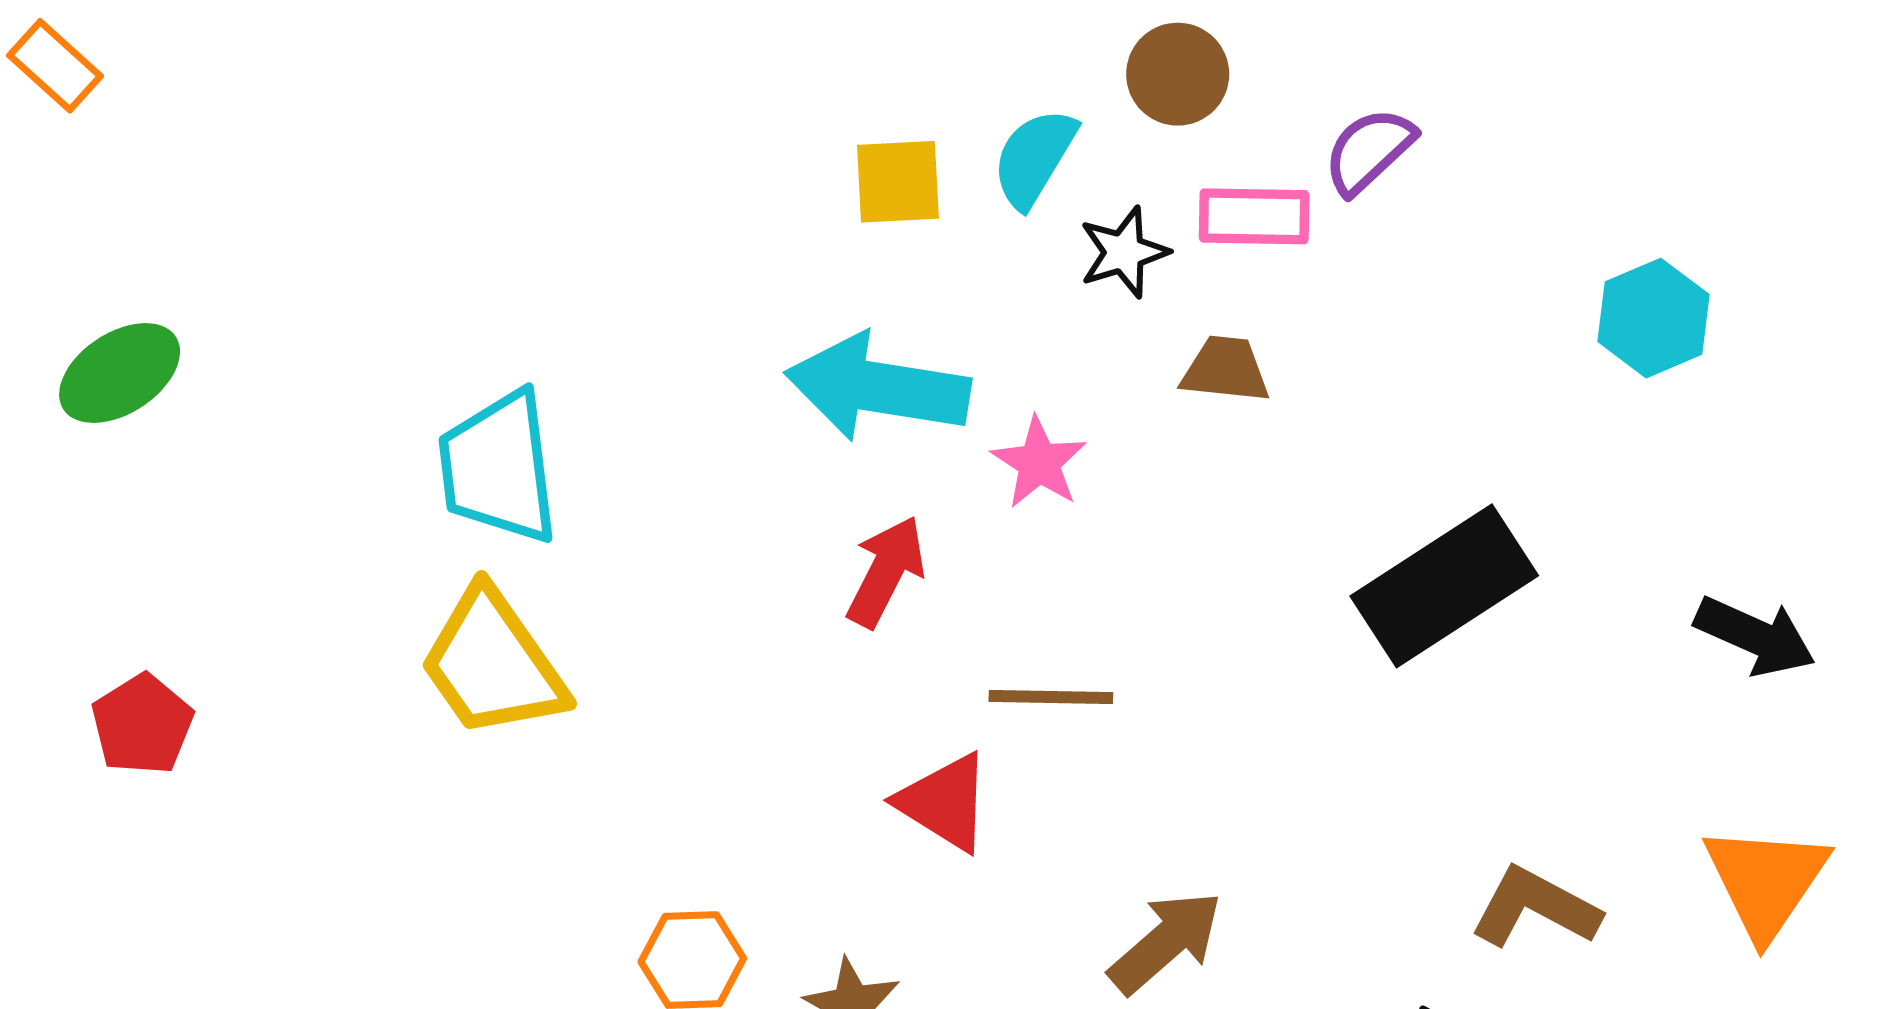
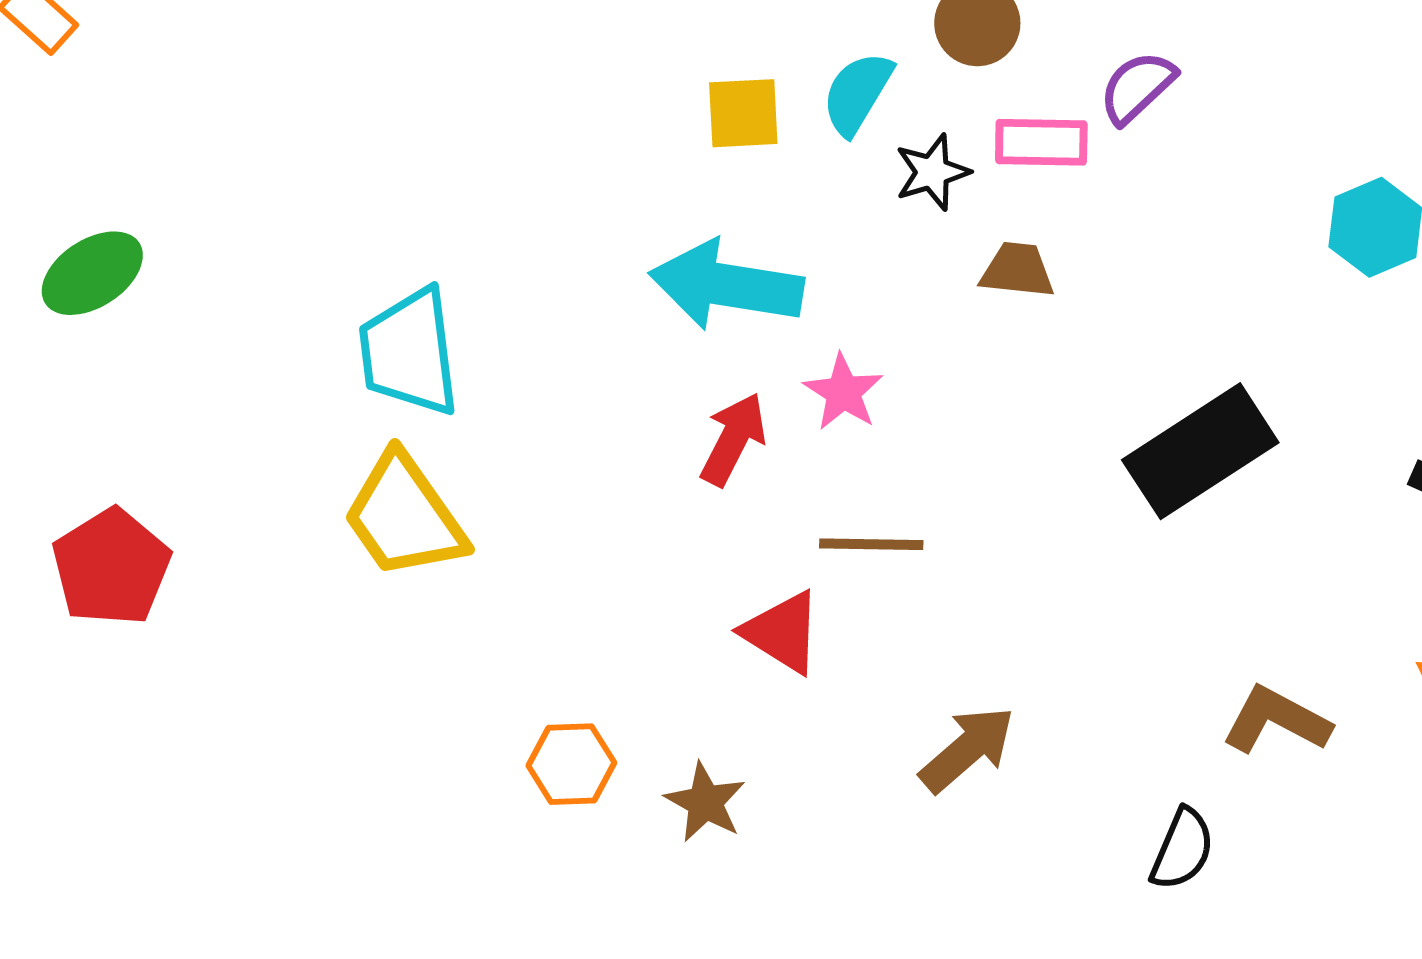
pink star: (1039, 463) -> (843, 392), moved
red pentagon: (142, 725) -> (111, 567), size x1.4

